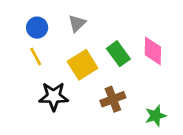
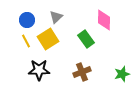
pink diamond: (153, 51) -> (104, 20), moved
yellow square: (83, 65) -> (48, 39), moved
green star: (156, 116) -> (122, 74), moved

